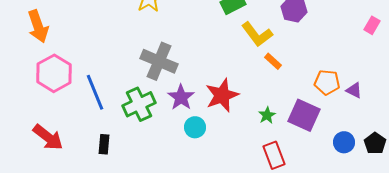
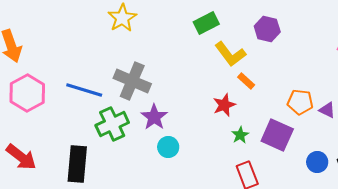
blue line: (95, 92) -> (84, 90), moved, turned -51
red star: (222, 95) -> (224, 105), moved, size x0.7
black rectangle: (104, 144) -> (77, 164), size x1.8

